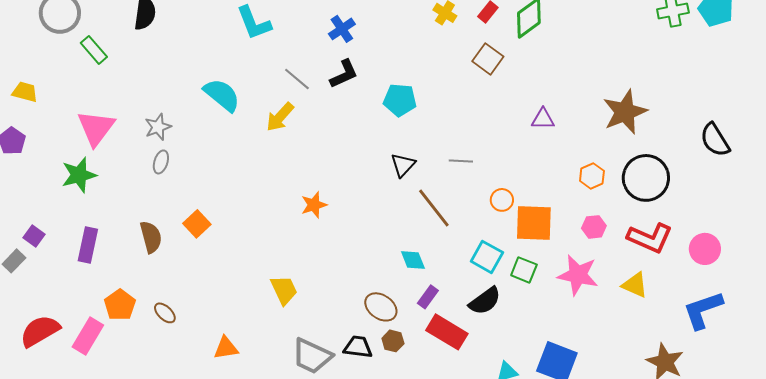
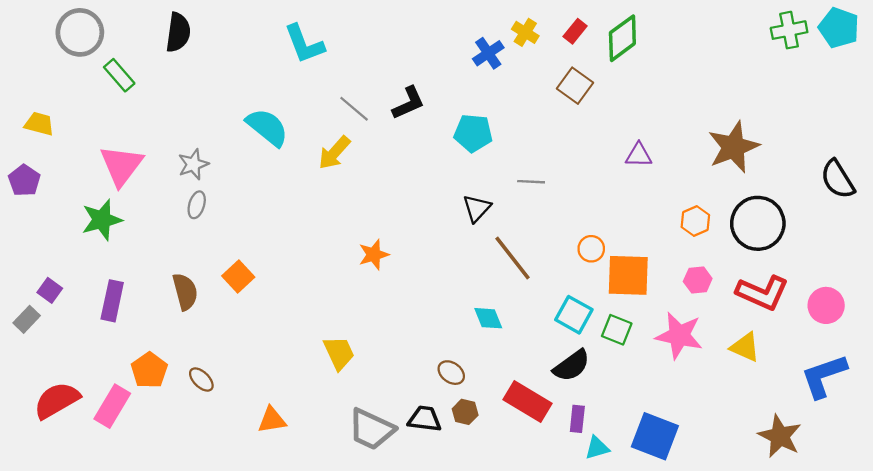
blue cross: (342, 29) -> (488, 53), moved
gray line: (461, 161) -> (531, 182), moved
purple rectangle: (428, 297) -> (577, 419), moved, turned -30
brown ellipse: (381, 307) -> (451, 373), size x0.7

